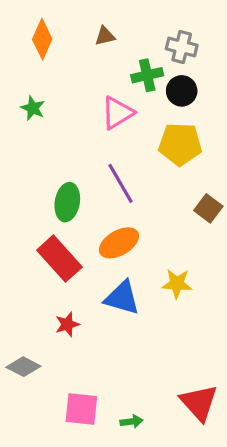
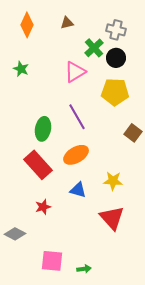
green cross: (147, 75) -> (94, 48), turned -30
blue triangle: (122, 298) -> (78, 190), size x0.7
red triangle: (199, 403) -> (112, 218), moved

